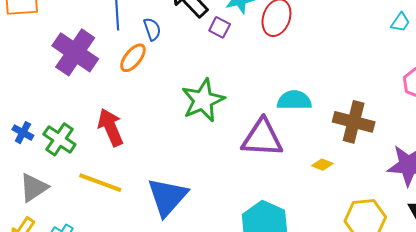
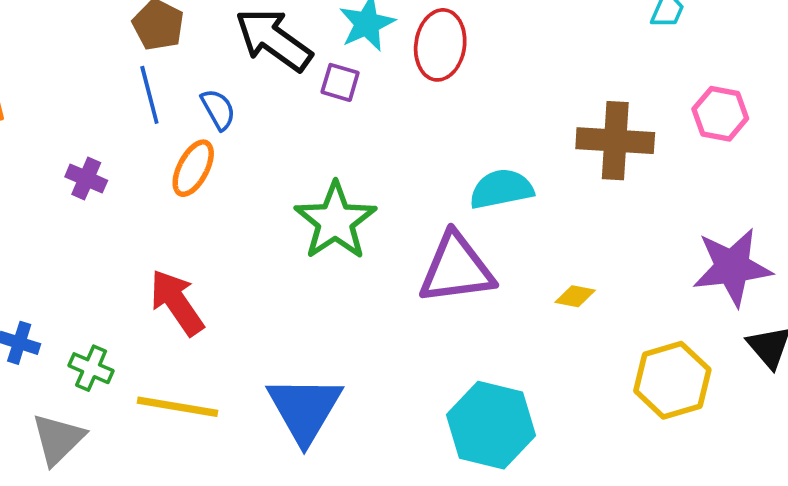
purple cross: (75, 52) -> (86, 179), size x0.5
brown cross: (354, 122) -> (615, 141), moved
green cross: (59, 139) -> (91, 368), moved, size x0.7

